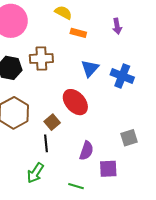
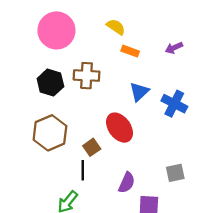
purple arrow: (117, 26) -> (174, 48), turned 70

